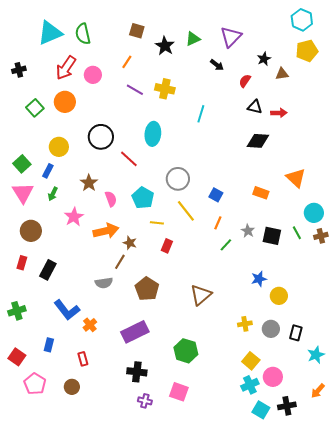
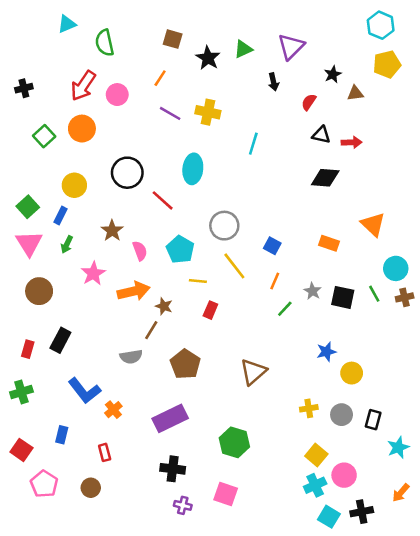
cyan triangle: (50, 33) -> (67, 24), moved, size x0.6
black arrow: (217, 65) -> (273, 82), turned 40
red rectangle: (22, 263) -> (28, 349), moved

